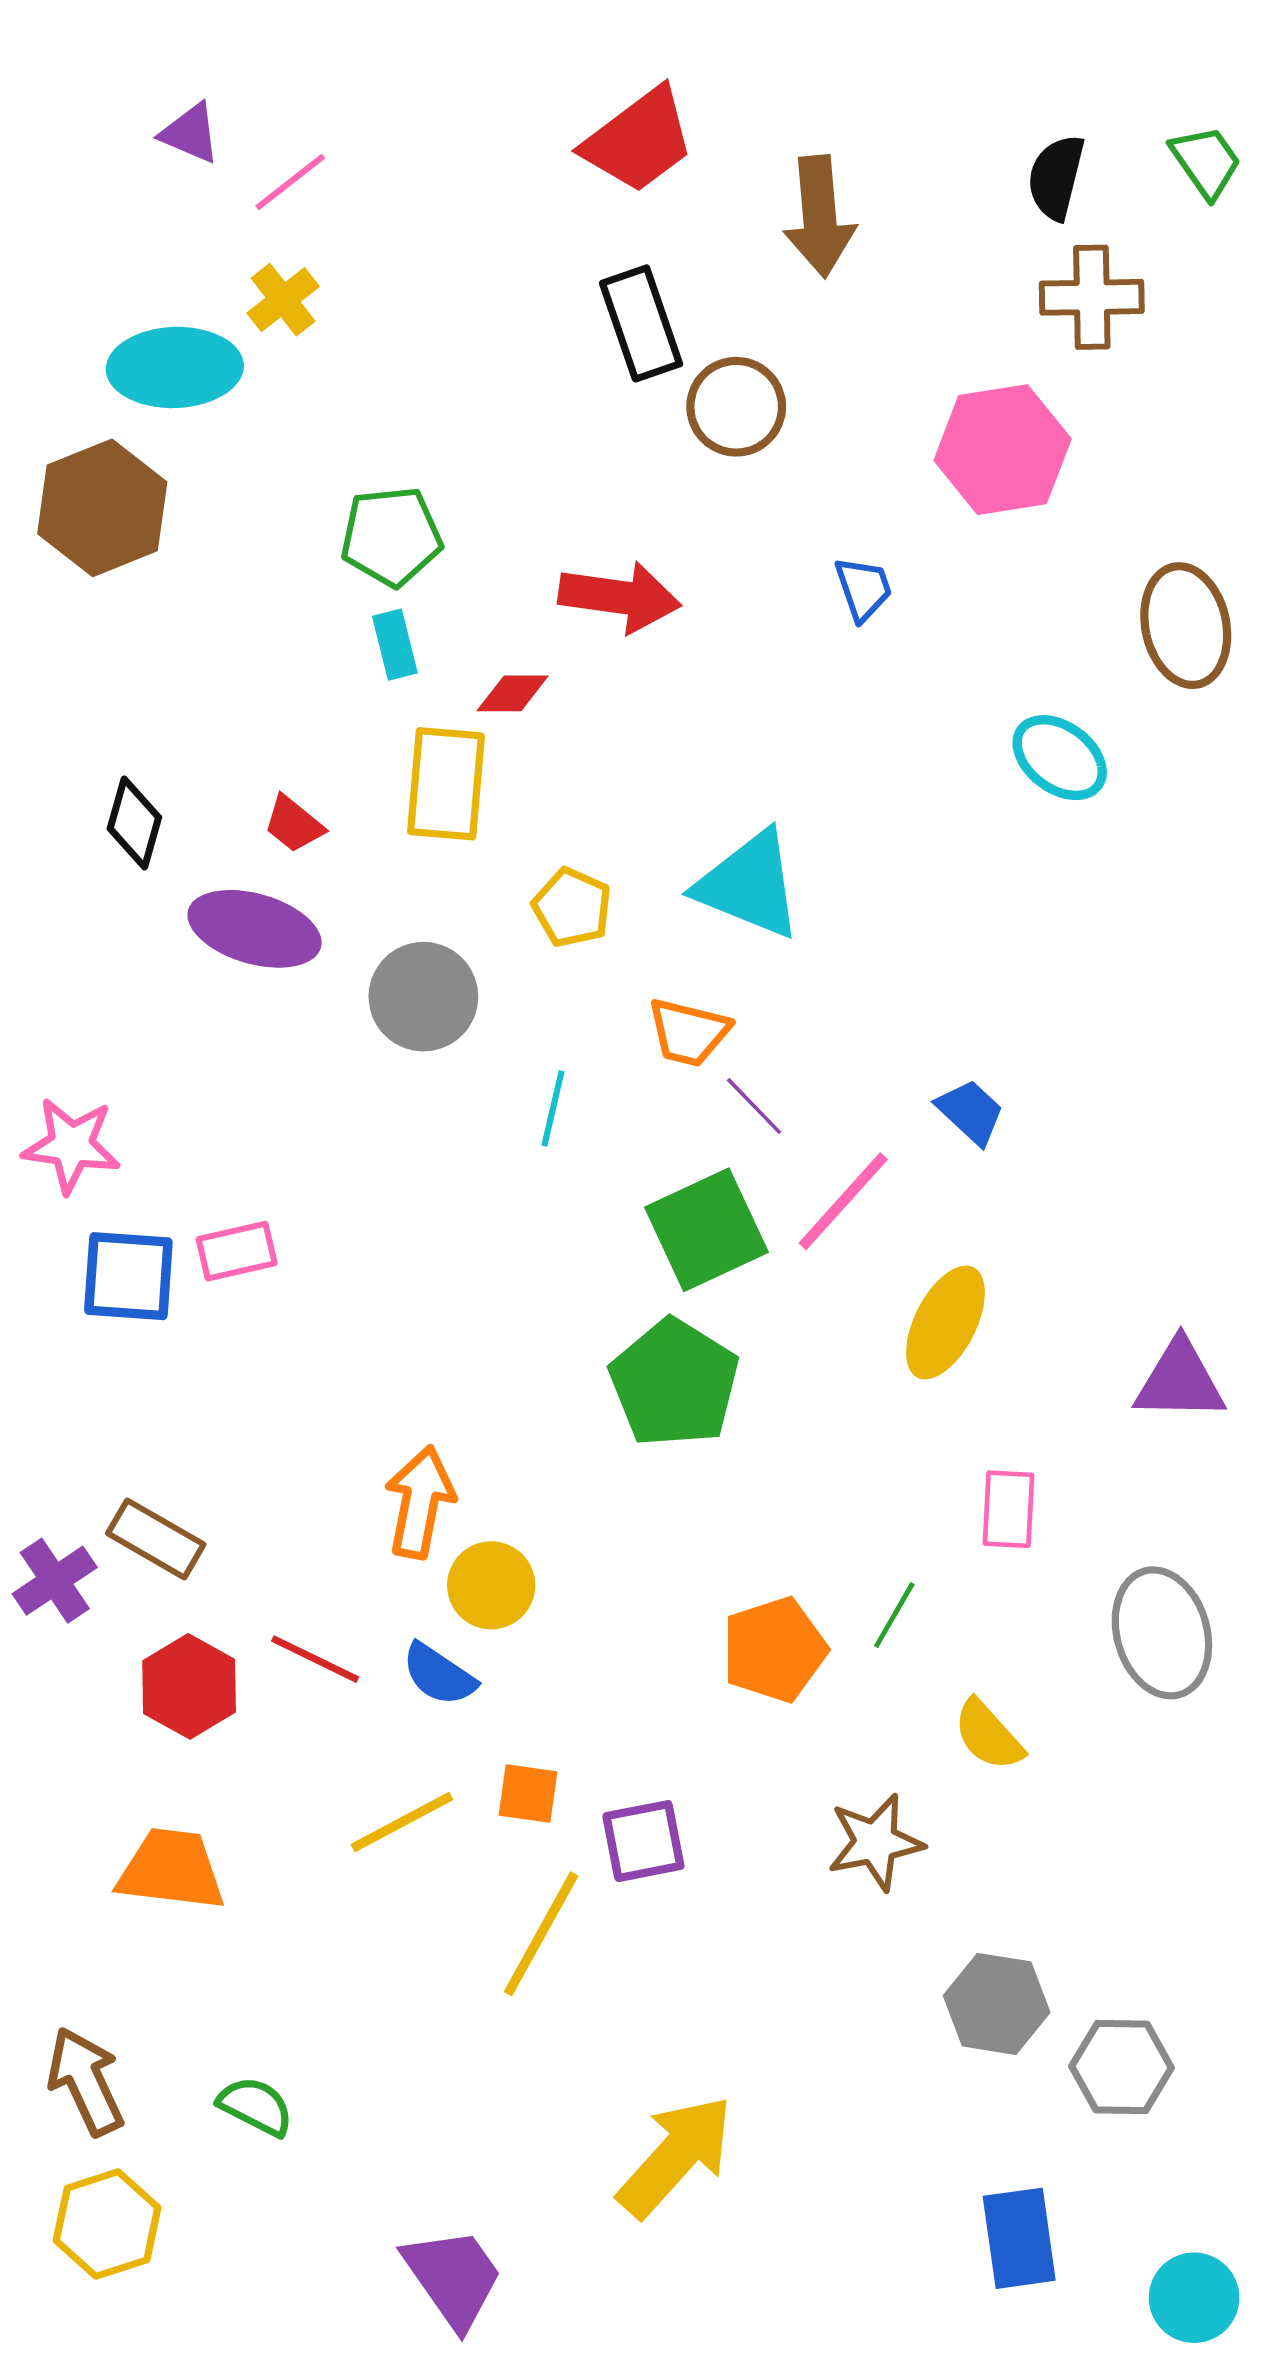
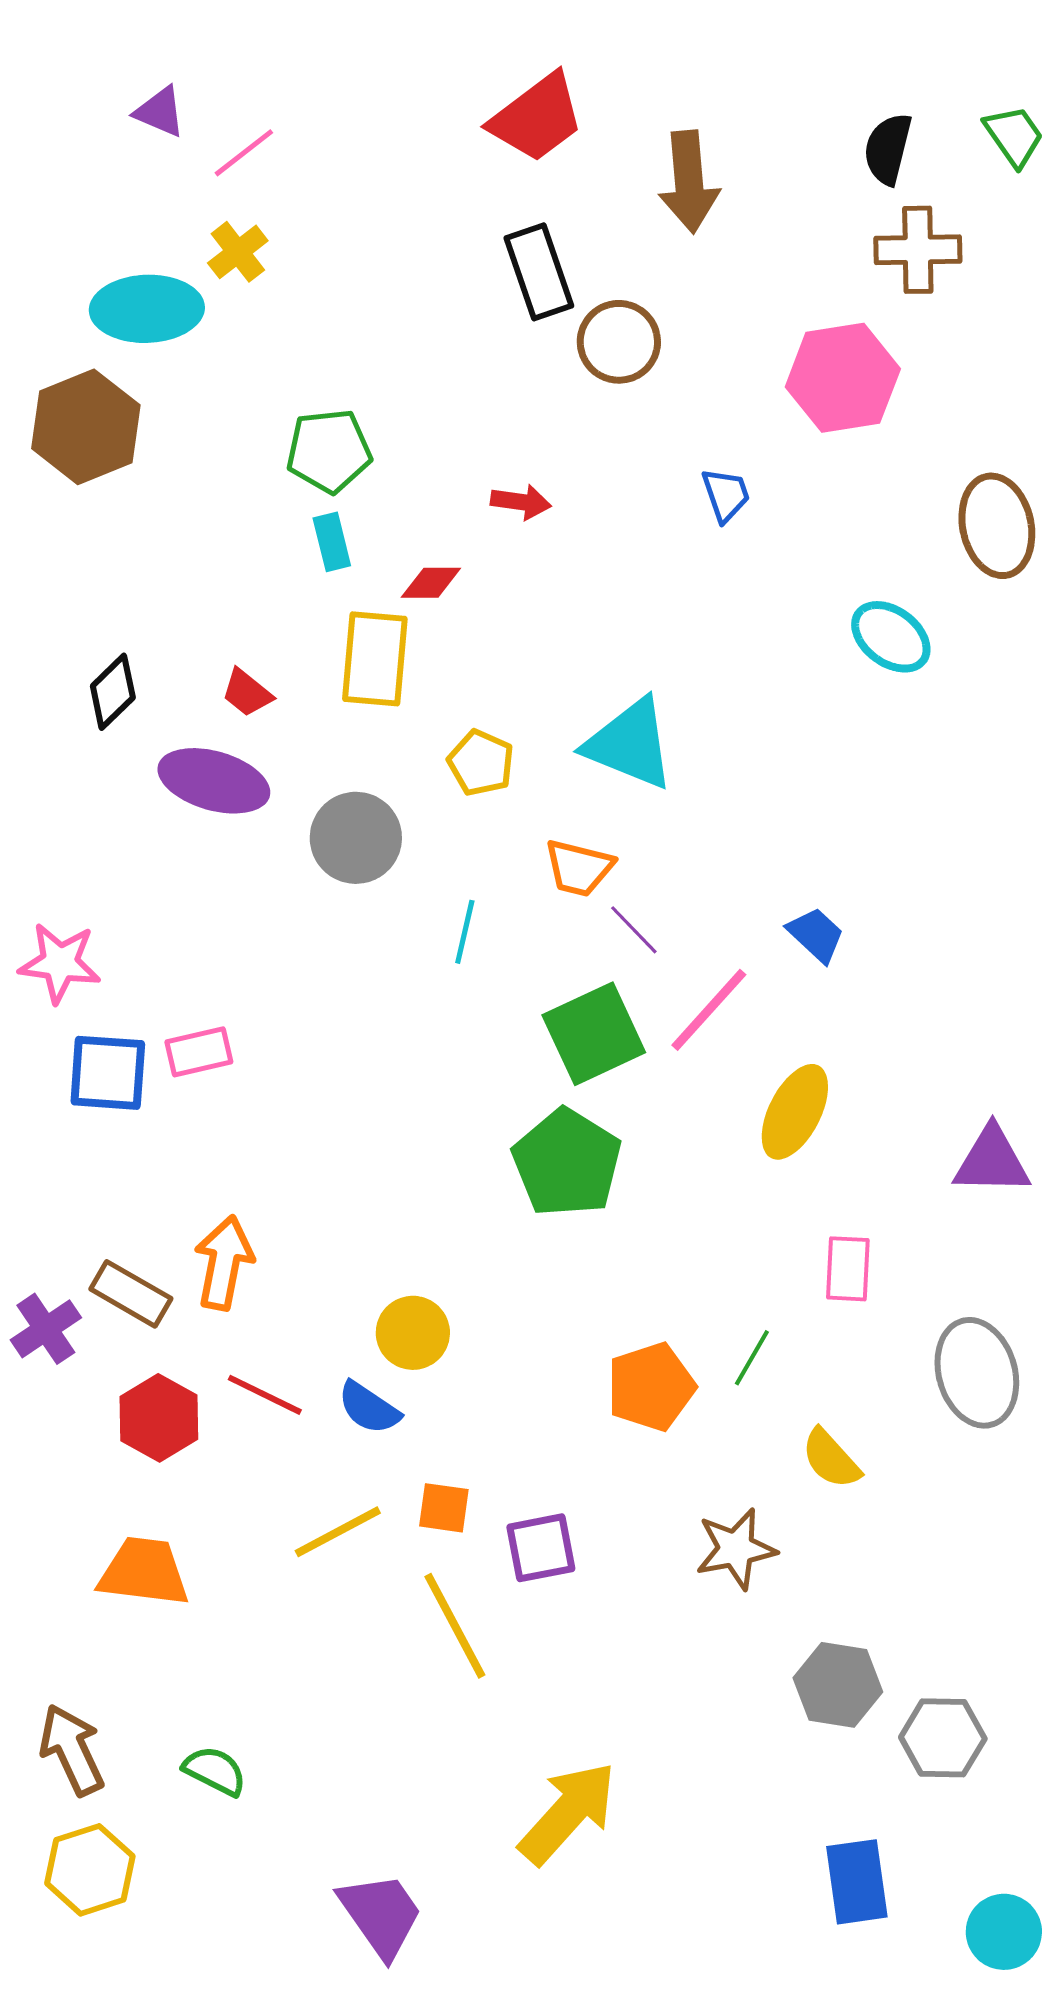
red arrow: (620, 597) -> (521, 502), size x0.6
black diamond: (134, 823) -> (113, 692), turned 30
orange arrow: (420, 1502) -> (224, 1263), moved
yellow line: (541, 1934) -> (455, 1626), turned -57

